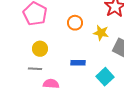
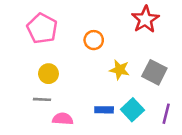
yellow star: (101, 33) -> (120, 70), moved
blue rectangle: (78, 63) -> (104, 110), moved

